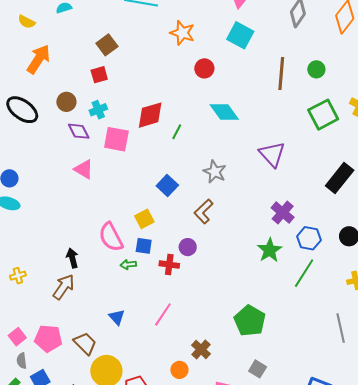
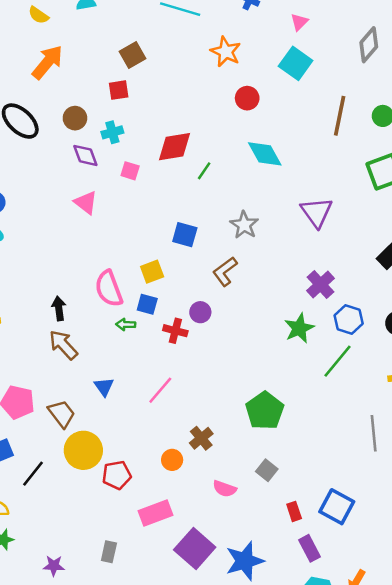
pink square: (116, 139) -> (130, 171), size x0.6
blue square: (167, 186) -> (185, 235), turned -35
brown arrow: (64, 287) -> (63, 345), moved, turned -84

